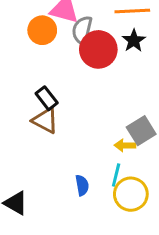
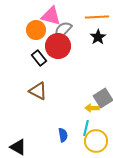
gray semicircle: (82, 30) -> (63, 30), turned 30
red circle: (98, 49) -> (58, 46), moved
black rectangle: (47, 98) -> (39, 58), moved

